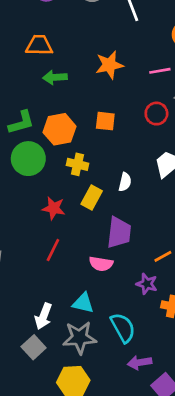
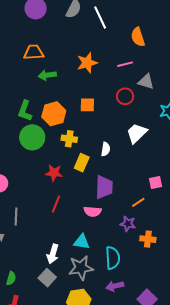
green L-shape: (21, 122) -> (25, 111), turned 130
cyan semicircle: (123, 328) -> (113, 258), turned 30
purple arrow: (139, 363) -> (115, 286), moved

